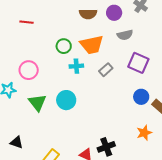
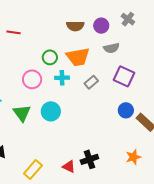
pink circle: (29, 70) -> (32, 79), moved
orange star: (144, 133) -> (133, 157), moved

